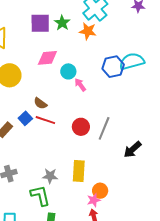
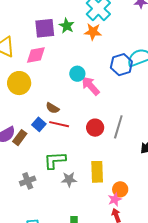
pink diamond: (47, 58) -> (36, 55), moved
pink arrow: (80, 85) -> (90, 86), size x1.5
green L-shape: (40, 196) -> (55, 160), moved, turned -75

